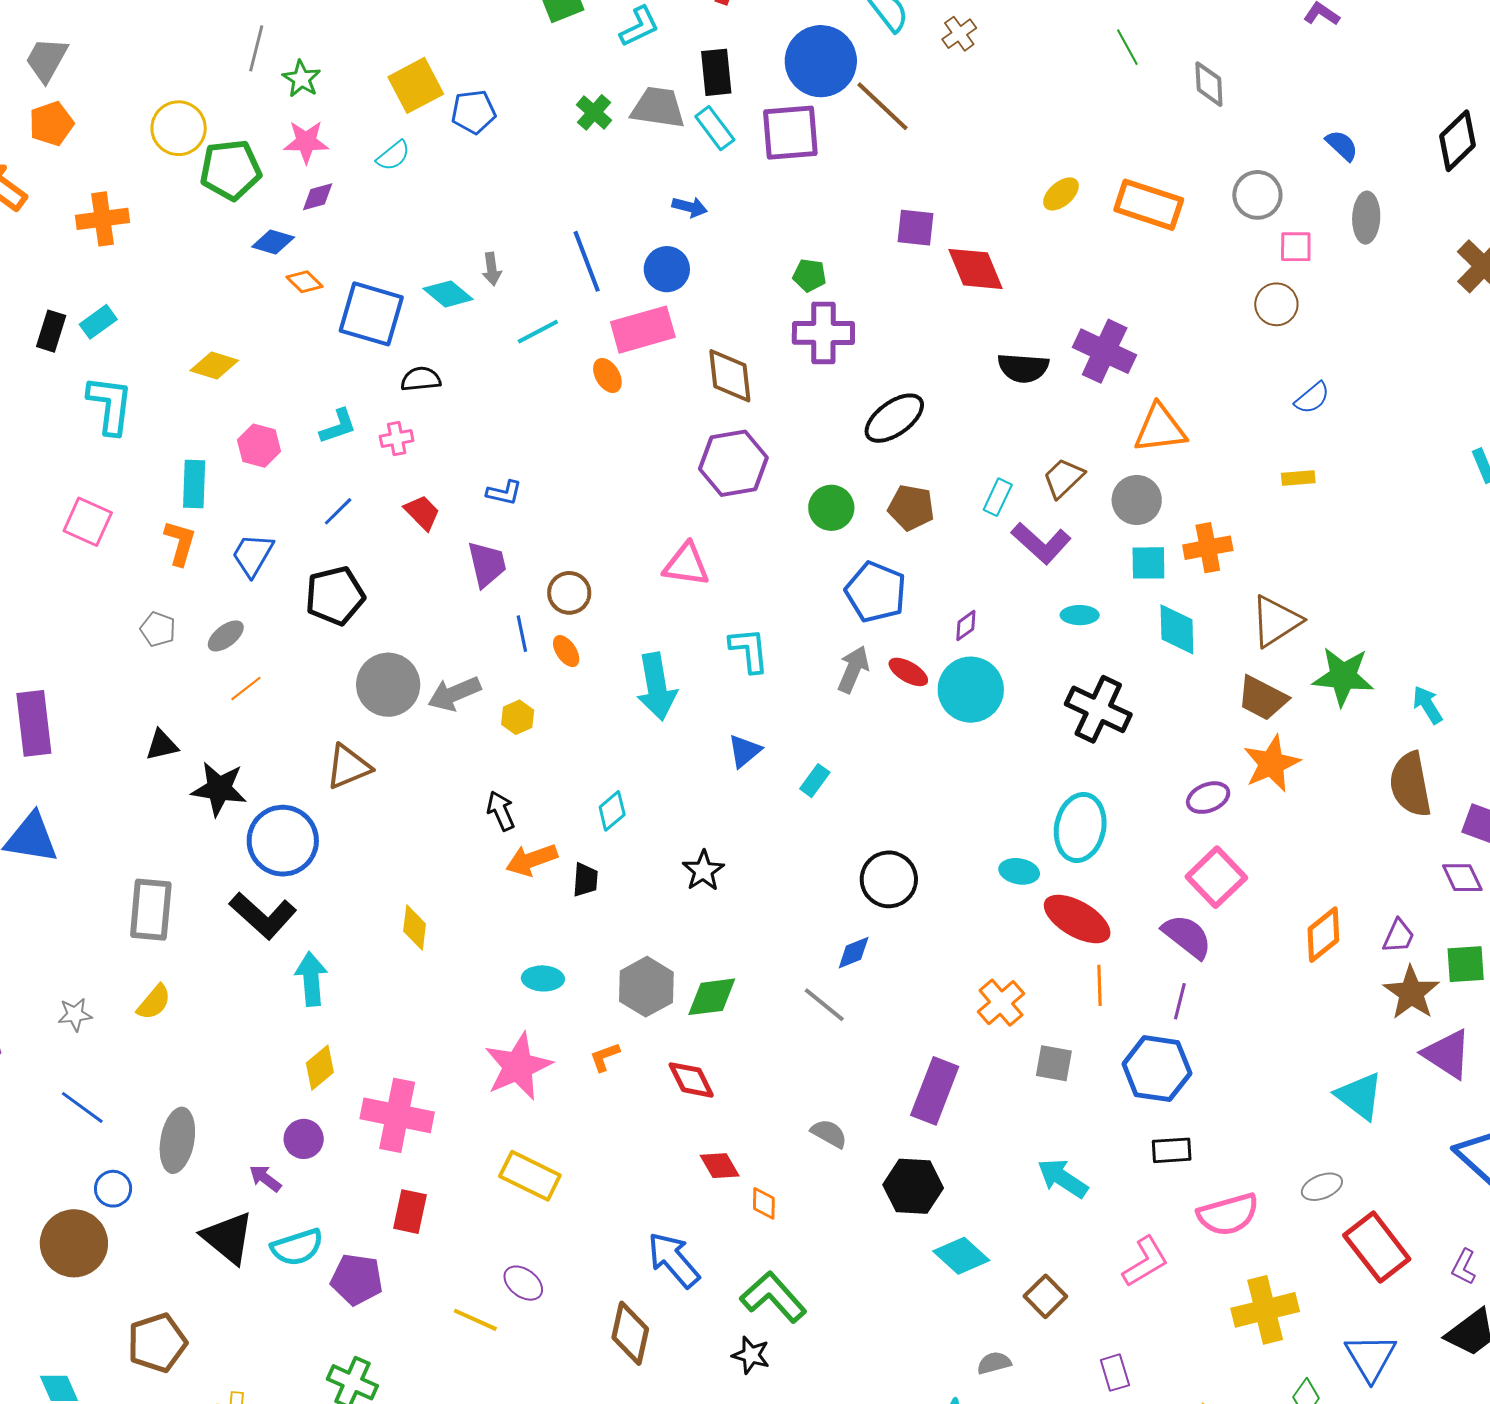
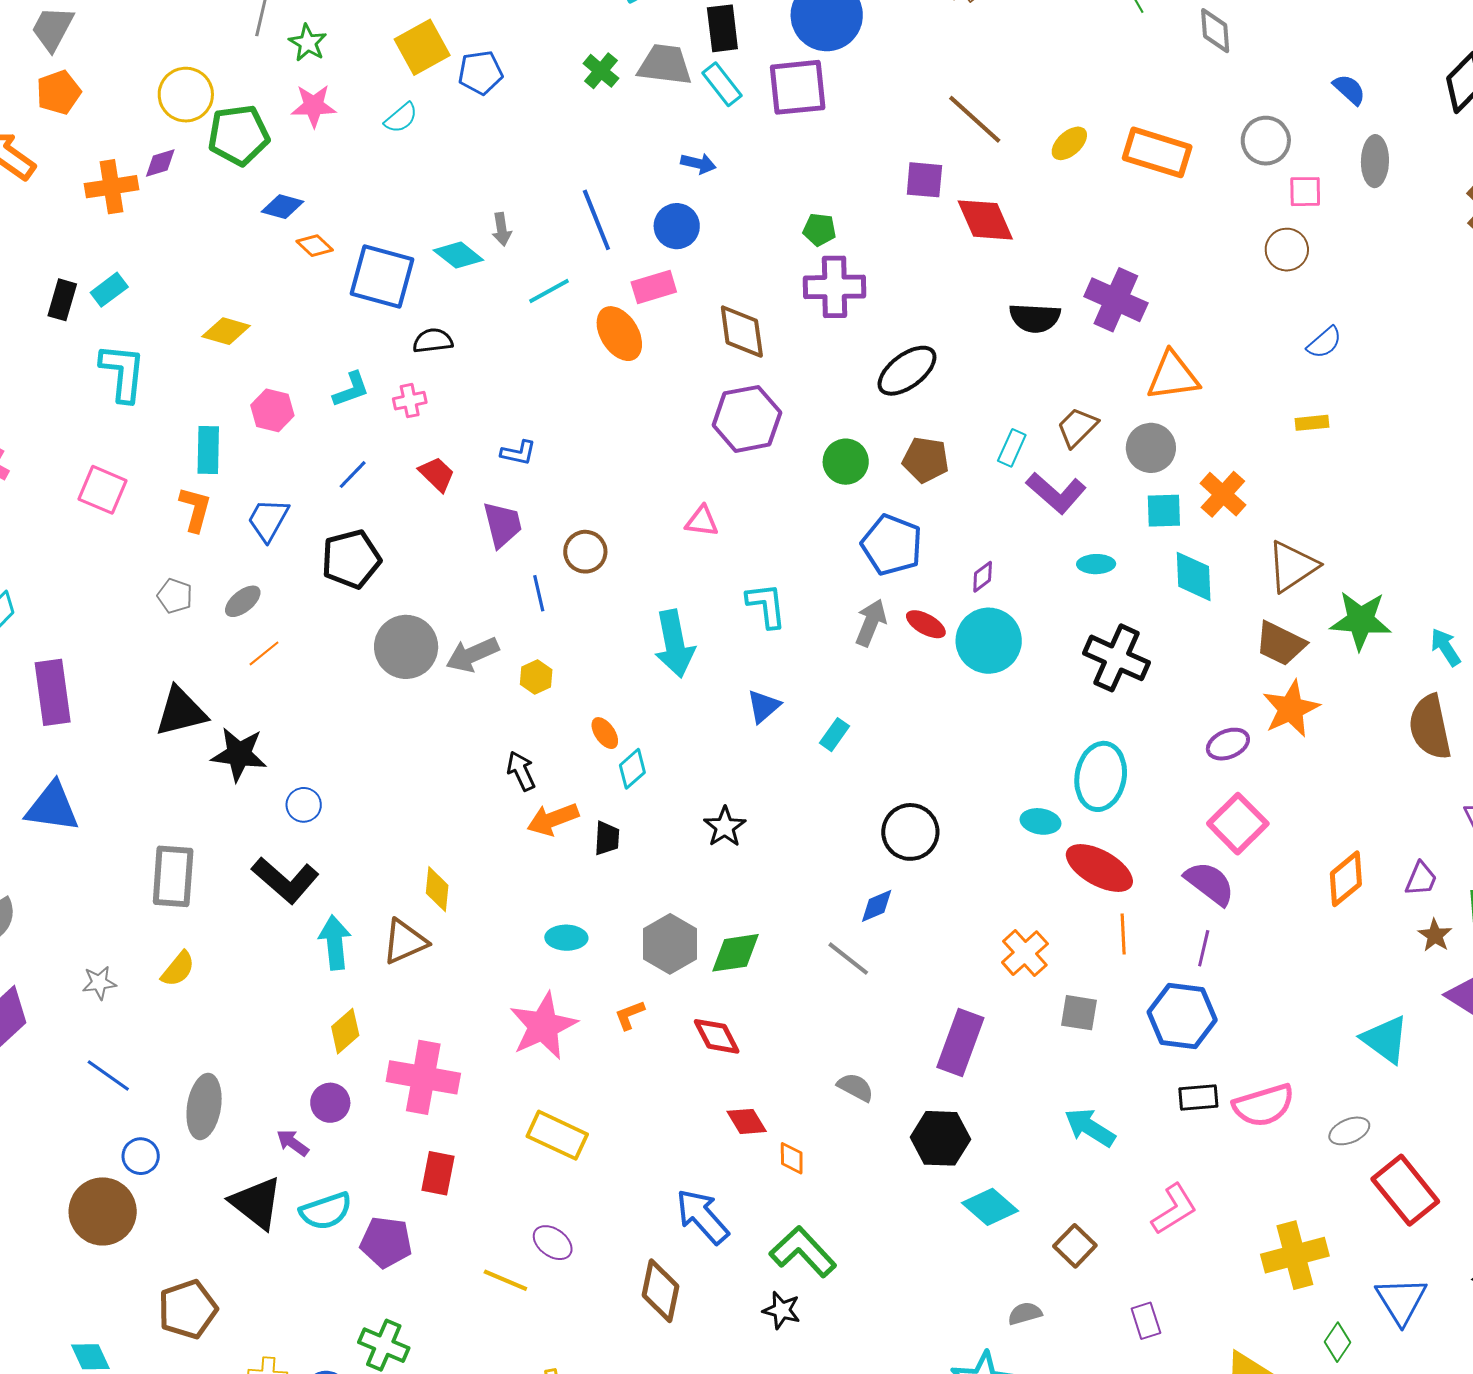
brown line: (882, 106) -> (975, 119), moved
purple diamond: (318, 197) -> (160, 163), moved
pink rectangle: (643, 330) -> (654, 287), size x0.7
orange ellipse: (607, 375) -> (619, 334), size x1.6
orange cross: (1208, 548) -> (1223, 494), turned -36
pink triangle: (686, 565) -> (702, 521), size x0.7
orange ellipse: (566, 651) -> (605, 733), moved
black triangle: (162, 745) -> (181, 712), size x1.6
brown triangle: (348, 767) -> (405, 942), moved
blue circle: (283, 841) -> (304, 805), size x0.5
brown star: (1411, 993) -> (1435, 935), size x0.6
pink semicircle: (1228, 1214) -> (1264, 1105), moved

